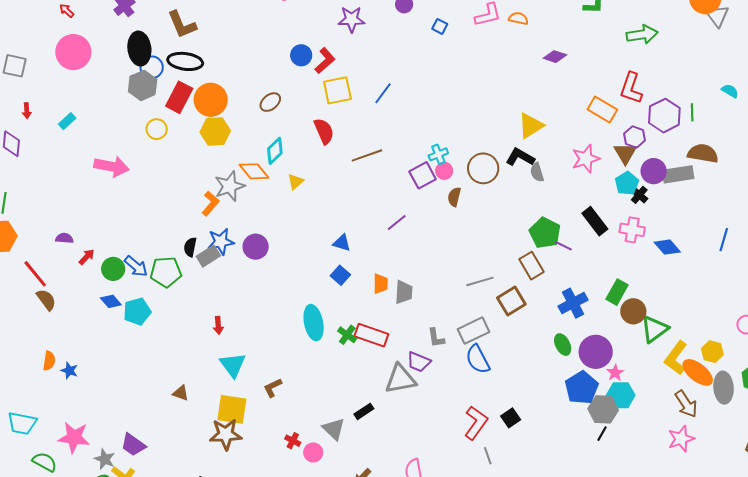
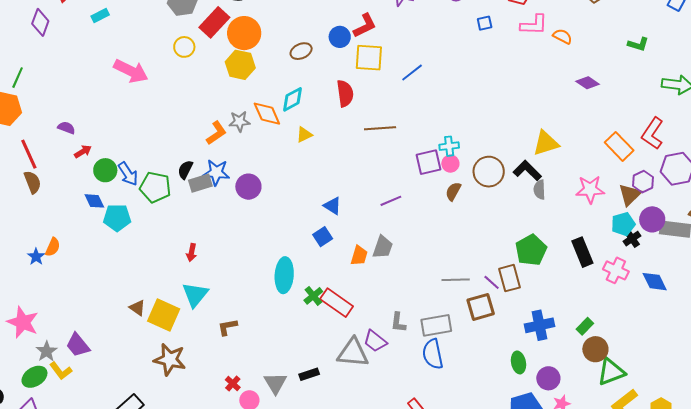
blue square: (440, 26) -> (485, 23), turned 35
blue circle: (301, 55) -> (340, 37), moved
gray star: (230, 186) -> (239, 121), size x0.7
purple line: (563, 246) -> (492, 282), moved
blue diamond: (667, 247) -> (655, 282), moved
gray trapezoid: (404, 292) -> (383, 247), moved
green rectangle: (617, 292) -> (585, 326), size x0.7
purple circle: (596, 352) -> (548, 378), size x0.7
orange semicircle: (49, 361) -> (53, 247), moved
yellow square: (232, 409) -> (164, 315), moved

